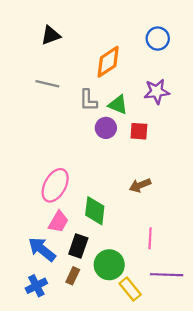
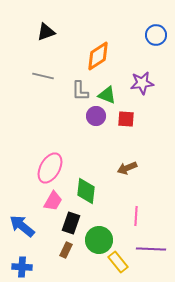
blue circle: (158, 39) -> (156, 35), moved
blue arrow: (42, 249) -> (22, 226), moved
blue cross: (36, 286) -> (22, 267), moved, turned 30

